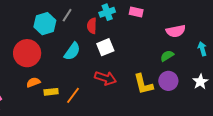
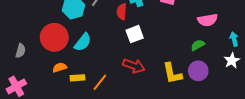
cyan semicircle: (72, 51) -> (83, 42), moved
white star: (200, 82) -> (232, 61), moved

